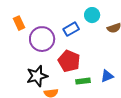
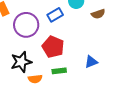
green rectangle: (83, 81) -> (59, 71), moved

